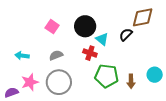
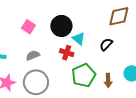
black semicircle: (126, 35) -> (106, 44), moved
green pentagon: (107, 76) -> (84, 75), turned -30

